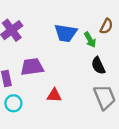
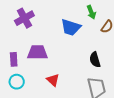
green arrow: (90, 40) -> (91, 12), moved
red triangle: (54, 95) -> (53, 80), turned 32

